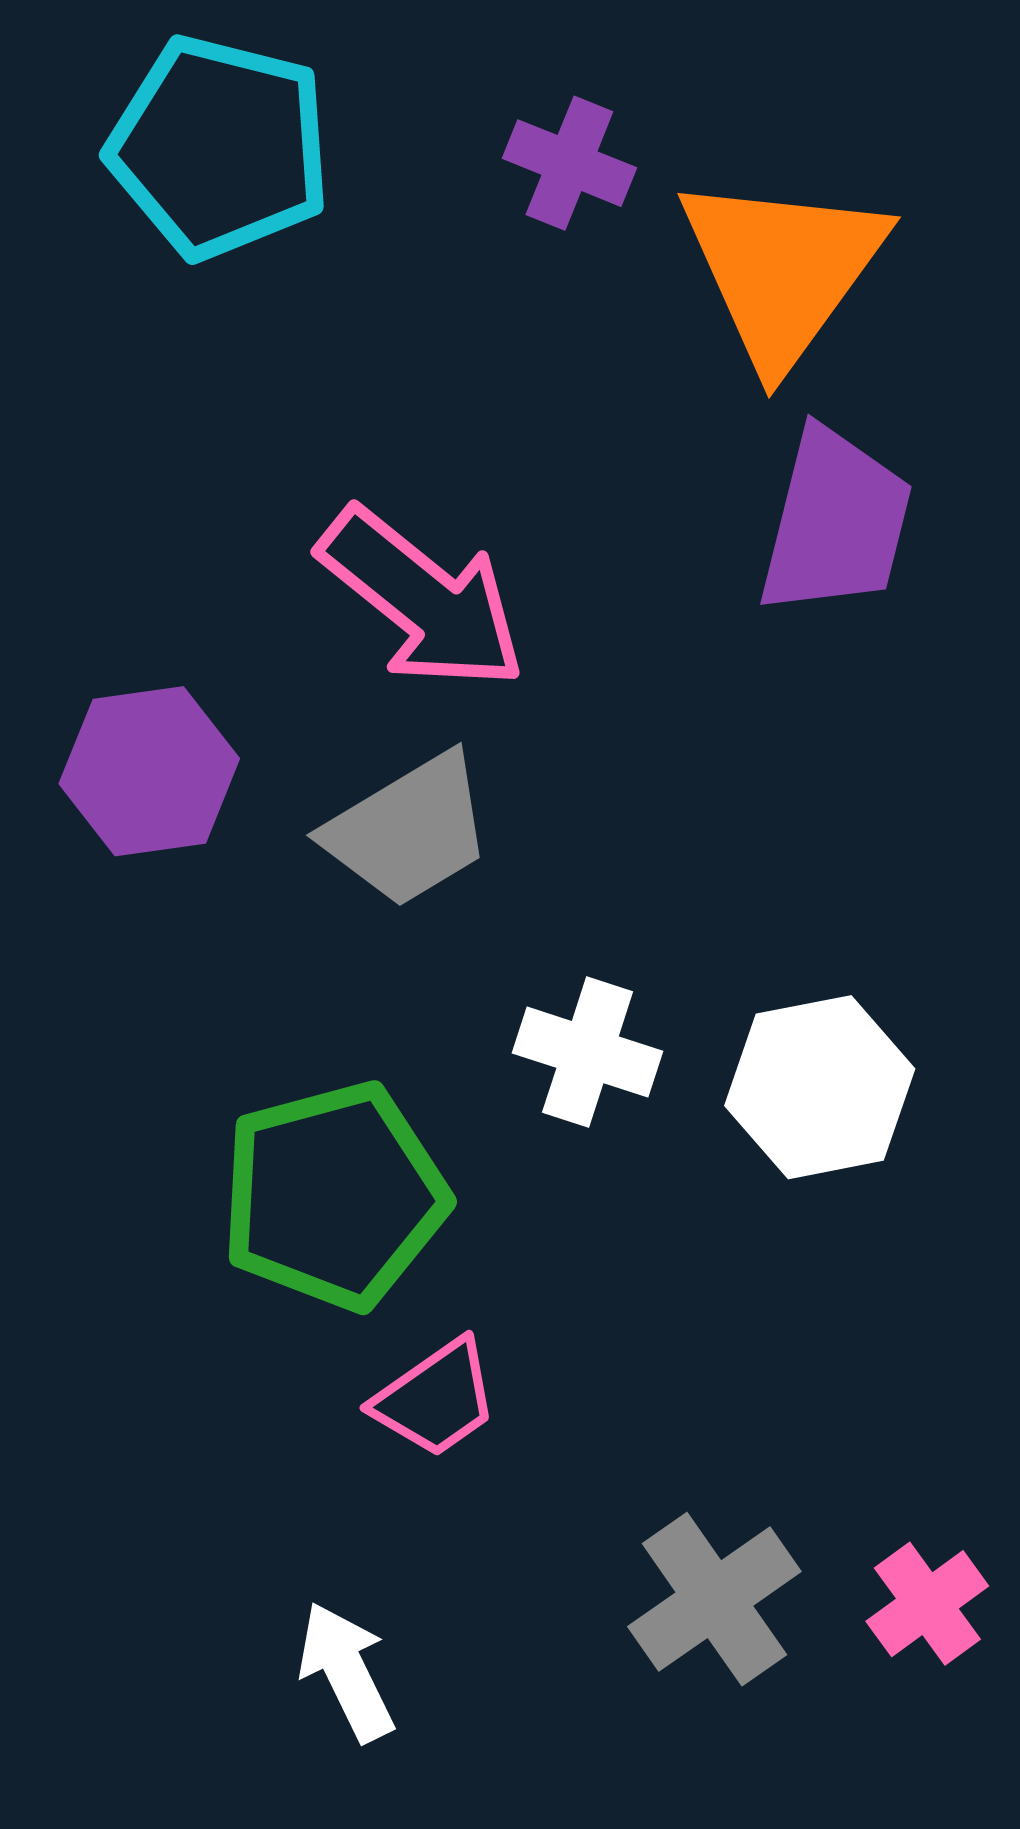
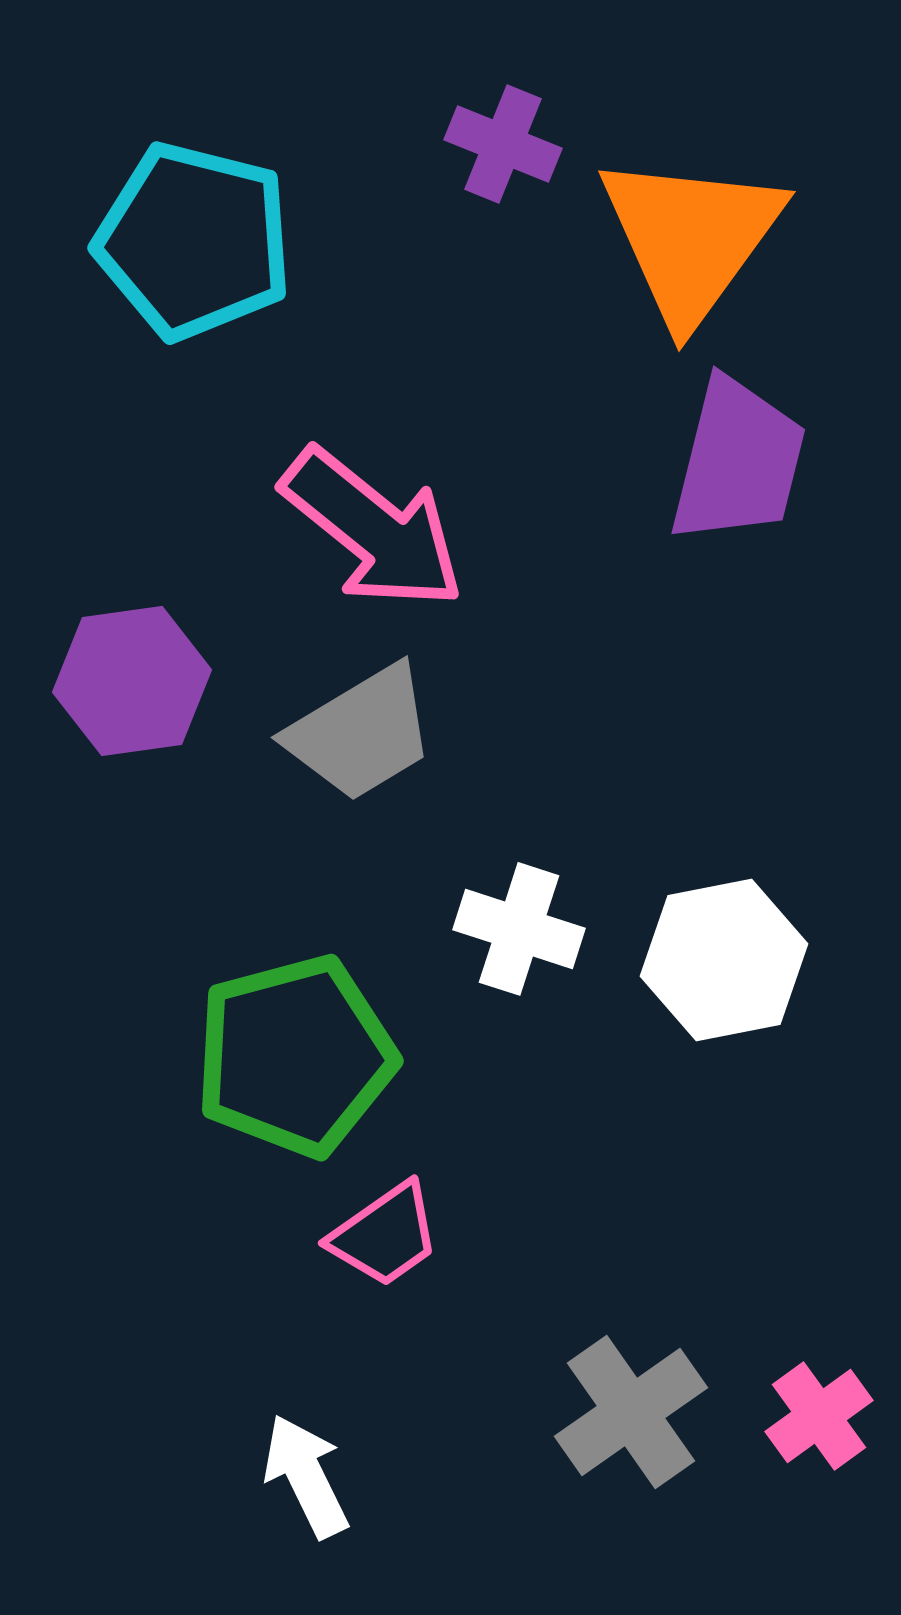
cyan pentagon: (220, 147) -> (194, 241), moved

